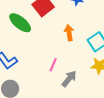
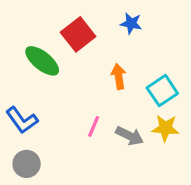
gray arrow: (69, 79) -> (130, 136), moved, turned 78

